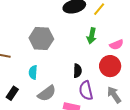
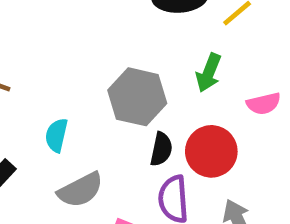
gray hexagon: (41, 38) -> (137, 97), moved
red circle: (110, 66) -> (211, 151), moved

